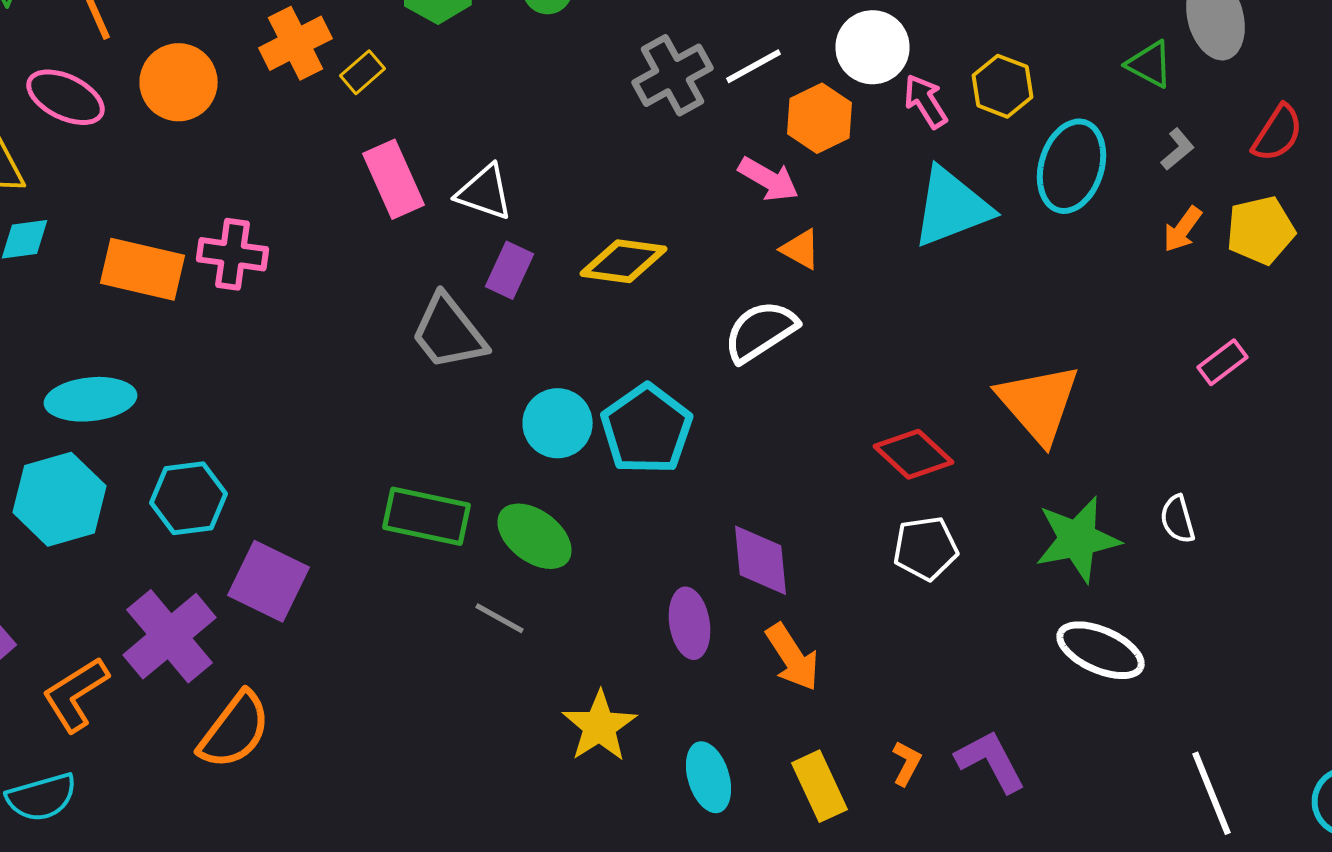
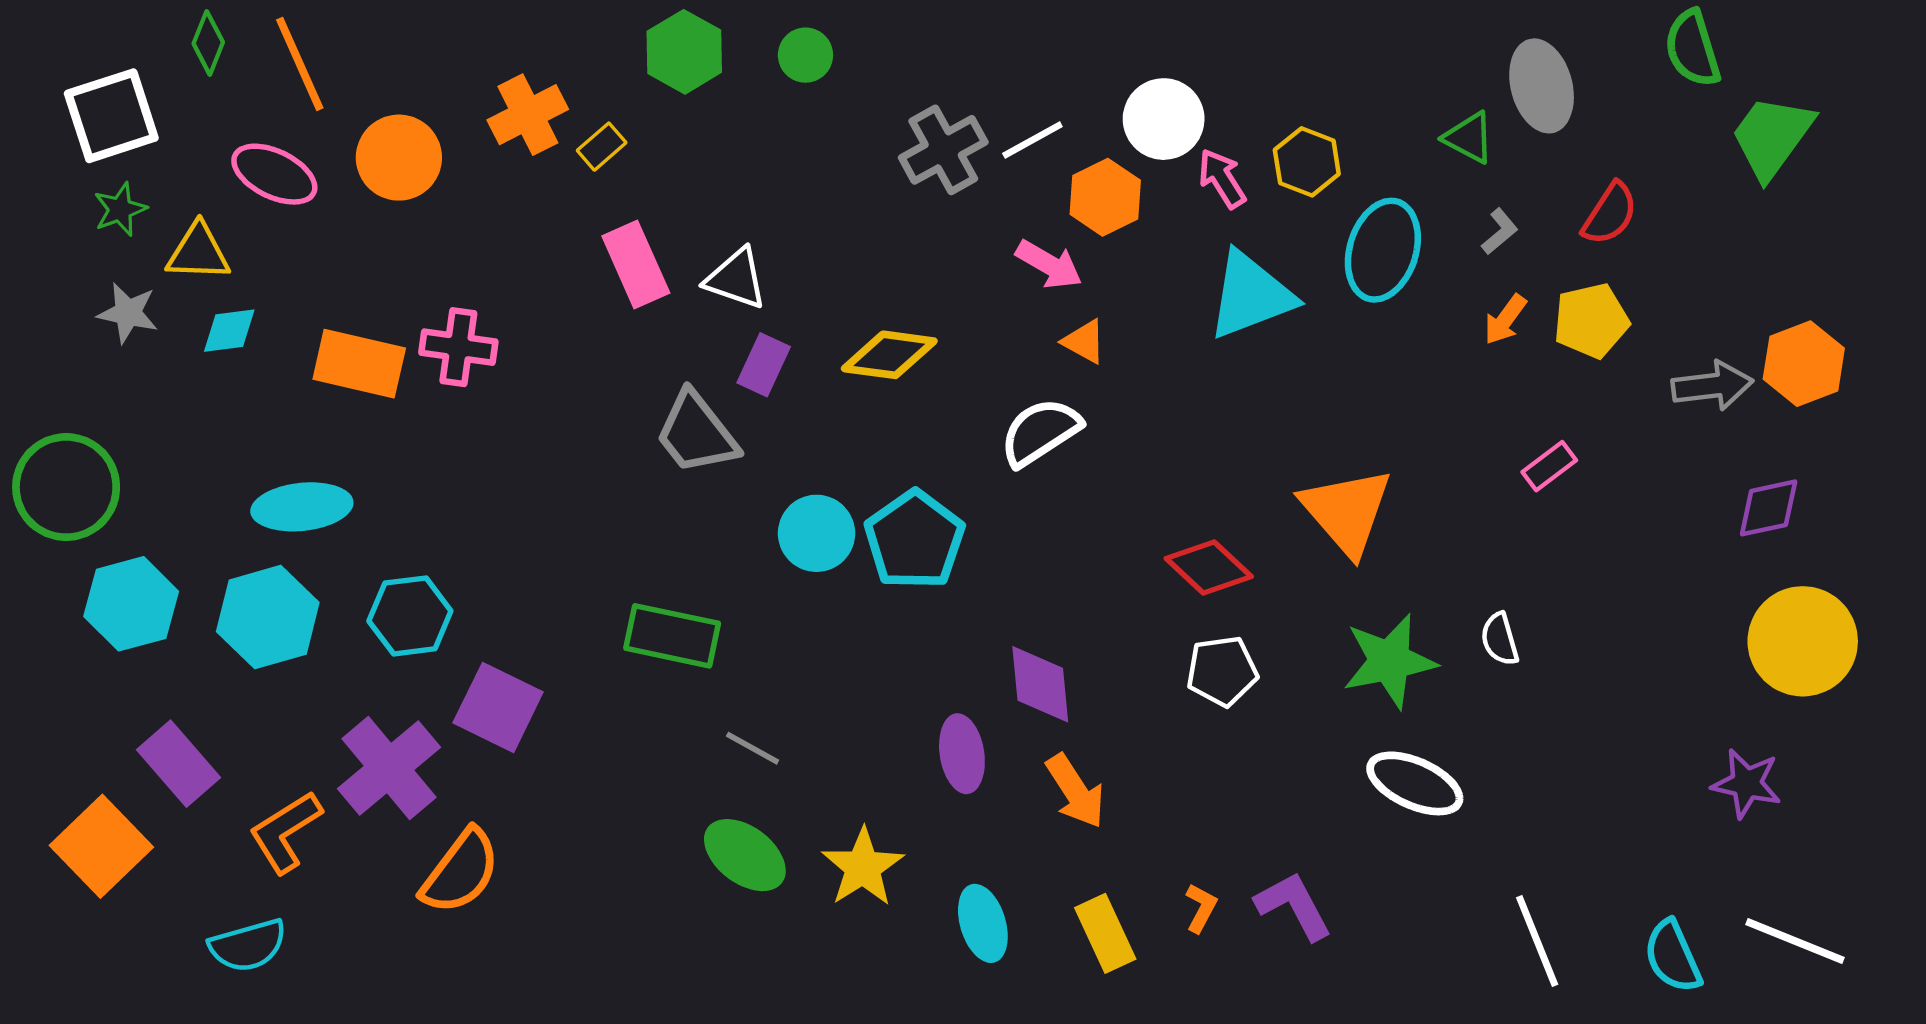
green ellipse: (534, 536) -> (745, 855), moved

